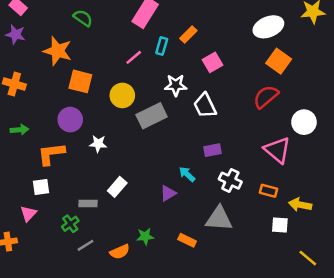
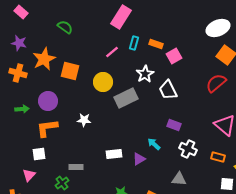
green semicircle: (83, 18) -> (65, 27), moved
purple star: (16, 34) -> (19, 43), moved
orange rectangle: (188, 34) -> (156, 44), moved, turned 64
orange star: (58, 51) -> (44, 59), moved, turned 30
white star: (176, 85) -> (145, 74), turned -30
purple circle: (70, 120) -> (48, 101), moved
purple rectangle: (213, 150) -> (174, 125), turned 32
white rectangle: (117, 187) -> (114, 154), moved, turned 42
gray triangle: (219, 219) -> (179, 179), size x0.7

